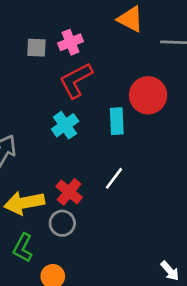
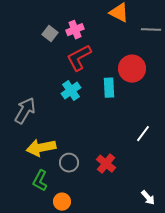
gray square: (36, 48) -> (50, 34), turned 35
white line: (114, 178) -> (143, 134), moved
red cross: (69, 192) -> (106, 164), moved

